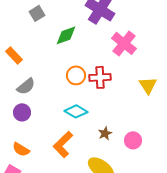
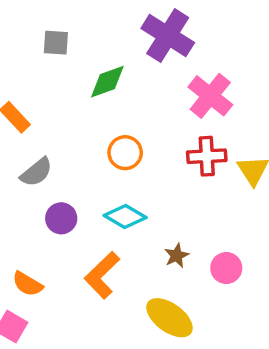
gray square: (37, 13) -> (56, 43), turned 35
red cross: (100, 77) -> (207, 156), moved
purple circle: (22, 112) -> (61, 218), moved

